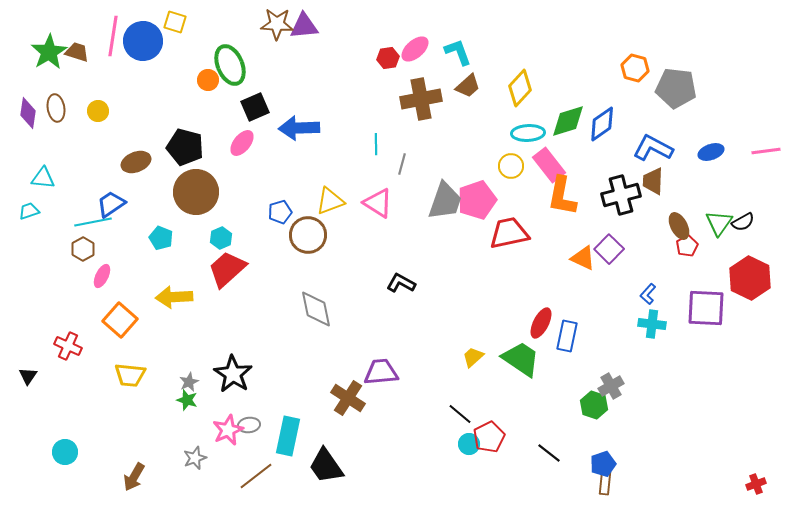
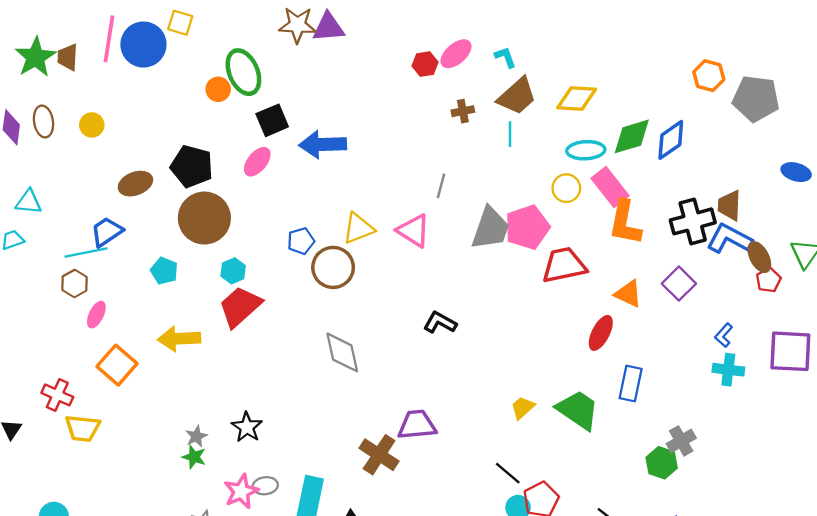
brown trapezoid: (77, 52) -> (68, 57), turned -105
cyan L-shape: (458, 52) -> (505, 57), size x0.7
brown trapezoid: (468, 86) -> (517, 96), size x1.4
yellow diamond: (520, 88) -> (577, 99), turned 51
brown cross: (421, 99) -> (463, 111), size x0.5
cyan line: (376, 144) -> (510, 134), moved
blue L-shape: (653, 148) -> (729, 239), moved
blue ellipse: (711, 152) -> (796, 172), turned 35
orange triangle: (583, 258) -> (628, 294), moved
red ellipse: (541, 323) -> (601, 333), moved
black star: (233, 374) -> (247, 427), size x0.7
yellow trapezoid: (130, 375) -> (83, 428), moved

